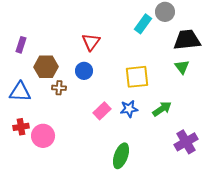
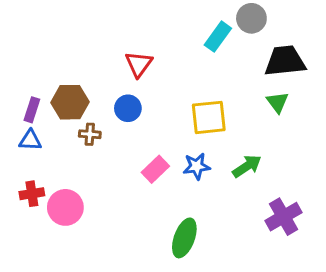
purple rectangle: (21, 45) -> (32, 110), moved
blue triangle: (20, 92) -> (30, 140), size x0.7

